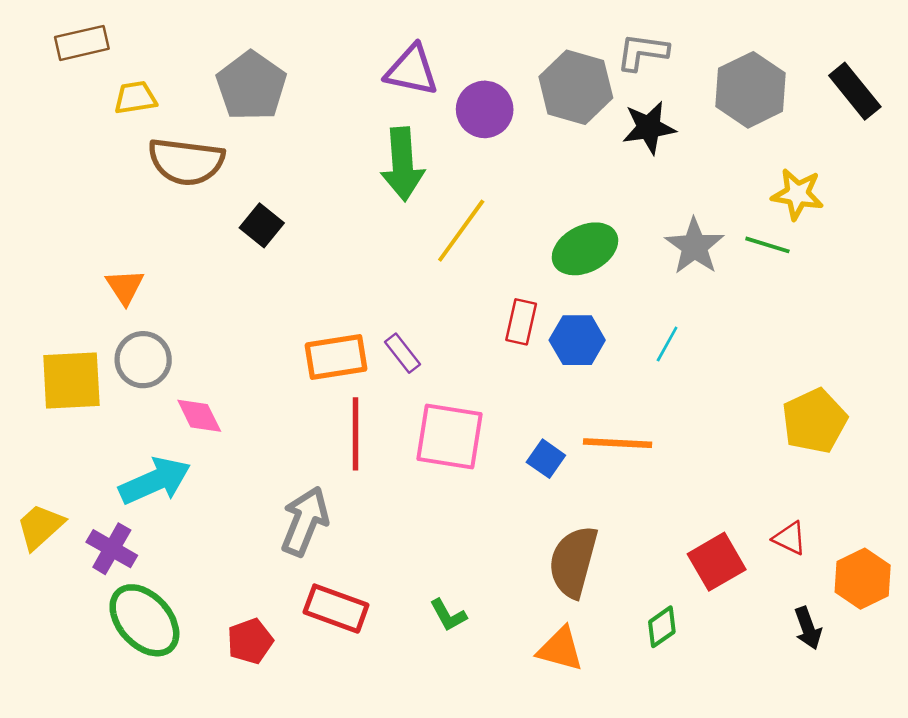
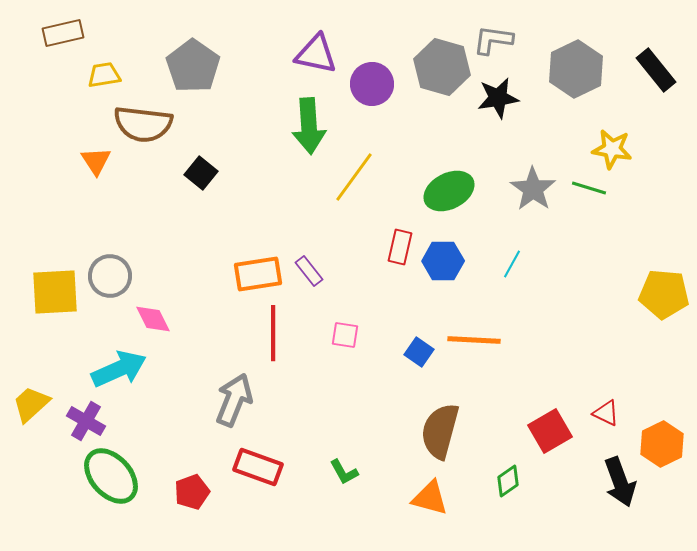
orange triangle: (125, 287) -> (96, 161), moved
yellow pentagon: (814, 421) -> (664, 294), moved, turned 30
pink square: (449, 437) -> (345, 335), size x0.5
black arrow: (808, 628) -> (620, 482), size x1.5

